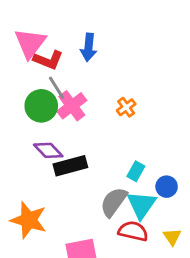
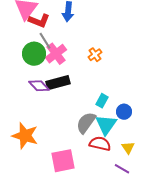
black rectangle: (70, 166) -> (58, 83), moved

